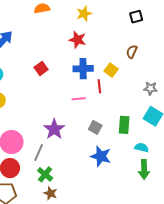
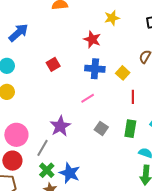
yellow star: (84, 14) -> (112, 18), moved
red line: (99, 86) -> (133, 97), moved
pink line: (79, 99) -> (88, 98), turned -32
blue star: (101, 156) -> (70, 173), moved

